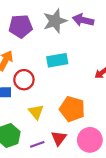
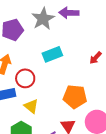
yellow triangle: (36, 112) -> (31, 106), moved

